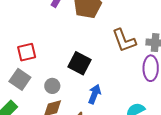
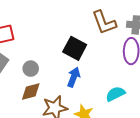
black square: (79, 63) -> (75, 48), moved

